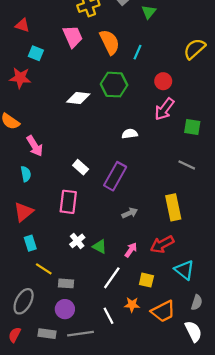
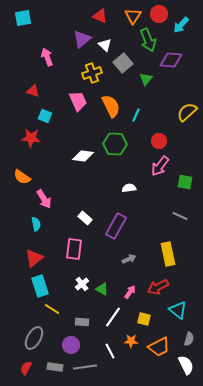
cyan rectangle: (30, 243) -> (40, 286), size x1.5
gray rectangle: (66, 283) -> (82, 322), moved

